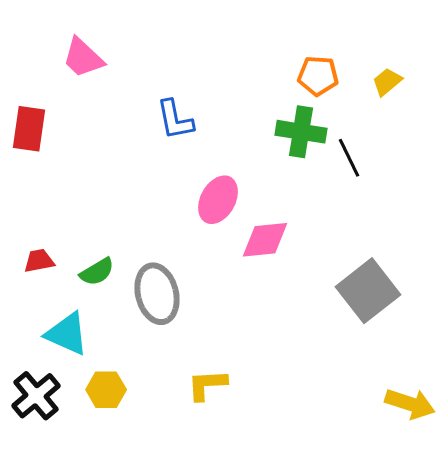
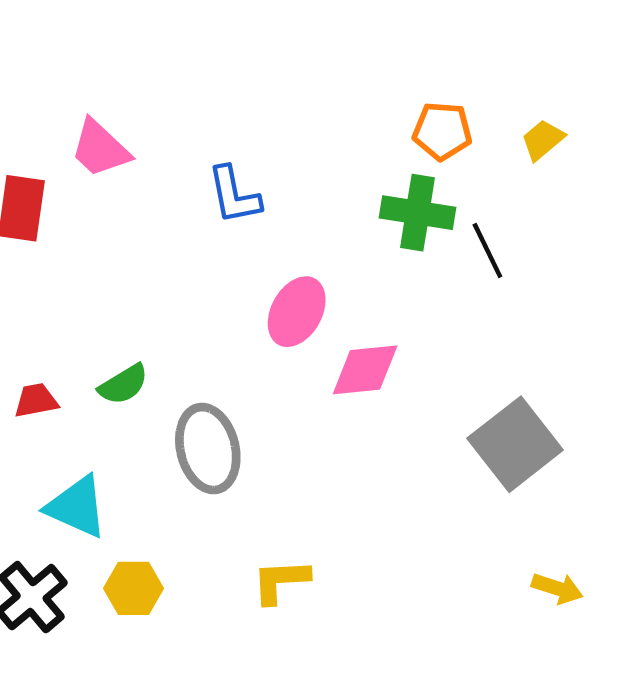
pink trapezoid: (83, 58) -> (100, 149), moved
green semicircle: (97, 272) -> (123, 384), moved
yellow arrow: (410, 404) -> (557, 588), moved, size x0.7

